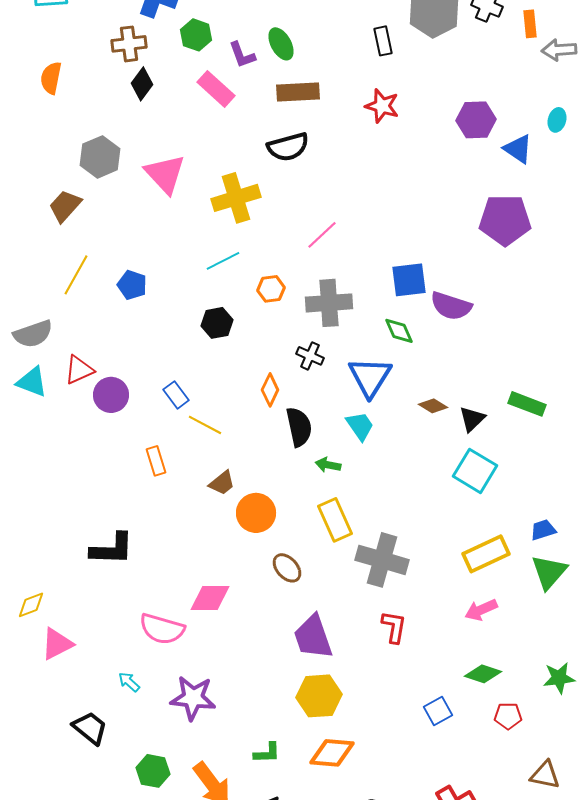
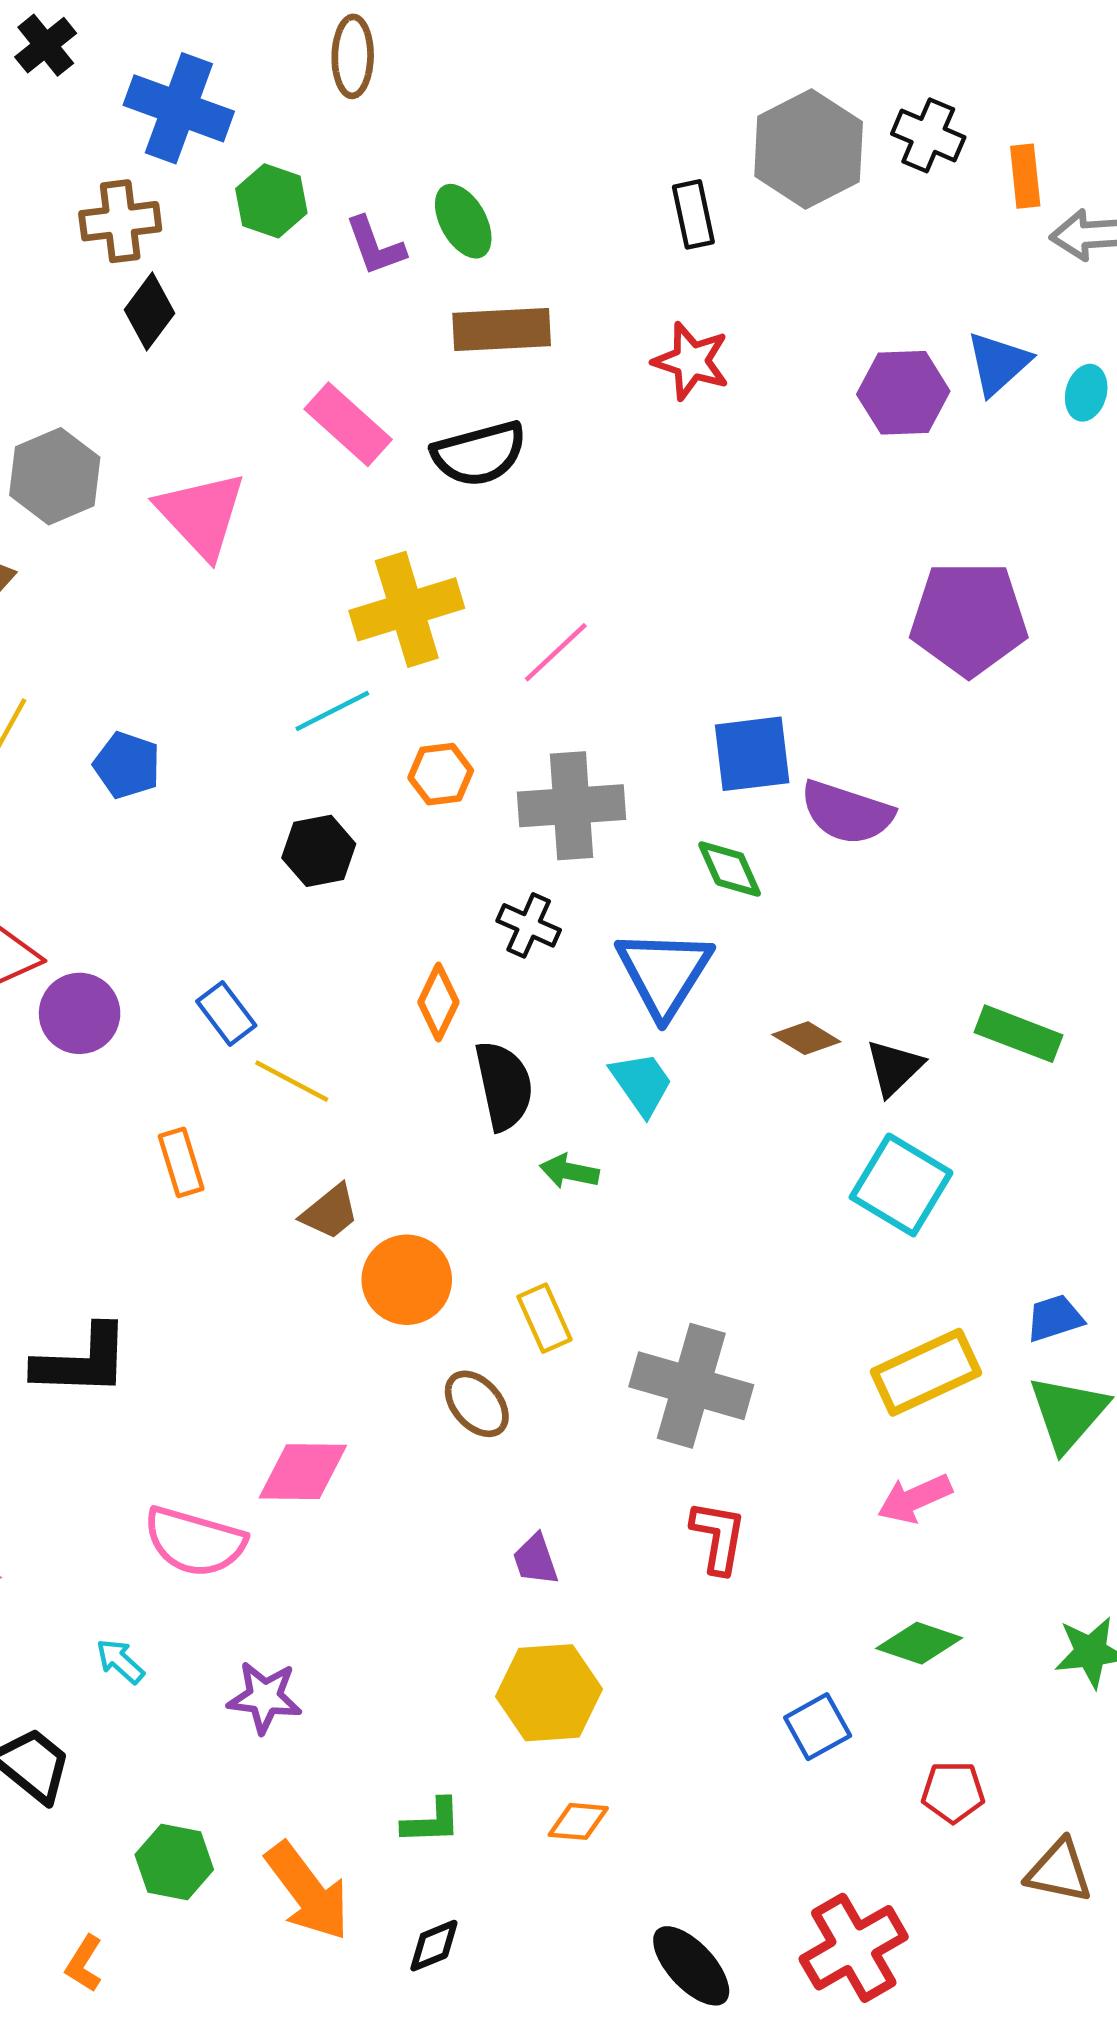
pink rectangle: (216, 89) -> (348, 424), moved
blue triangle: (518, 149) -> (998, 363), moved, turned 44
yellow cross: (236, 198) -> (407, 609), moved
yellow rectangle: (335, 520) -> (544, 1318), moved, size x0.7
purple trapezoid: (313, 637) -> (535, 1560), size x0.5
purple star: (193, 698) -> (265, 1697), size x0.7
red pentagon: (508, 716) -> (953, 1792), moved
orange diamond: (332, 753) -> (578, 1821), size x0.6

